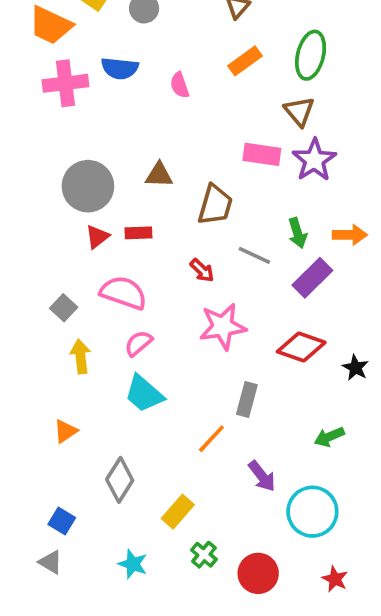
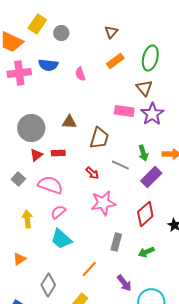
gray square: (64, 308) -> (18, 179), moved
red diamond: (301, 347) -> (145, 214), turned -60
green arrow: (329, 437) -> (146, 252), moved
orange line: (211, 439) -> (89, 269), moved

